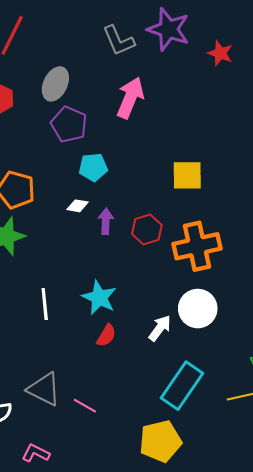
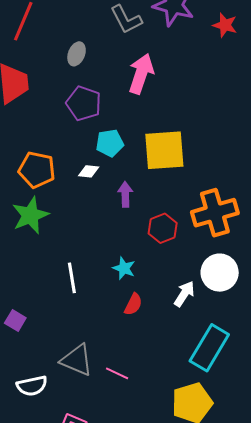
gray ellipse: (55, 84) -> (77, 54), moved, size x0.7
yellow square: (187, 175) -> (164, 150), moved, size x1.4
white diamond: (77, 206) -> (89, 171), moved
red hexagon: (147, 229) -> (163, 228), moved
cyan star: (99, 298) -> (124, 268), size x0.7

